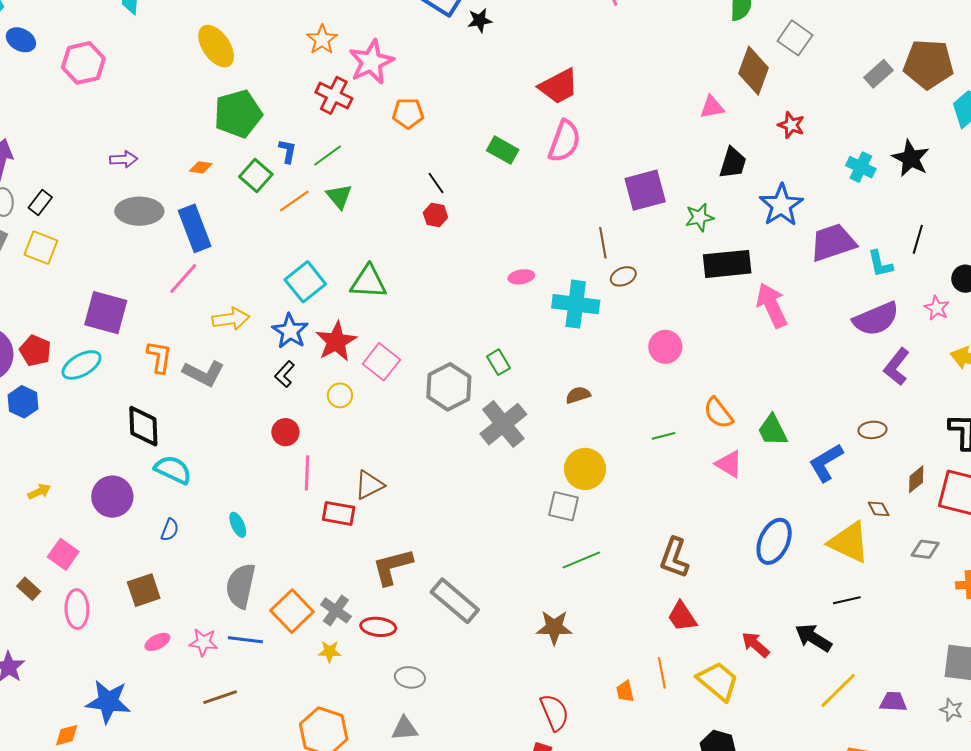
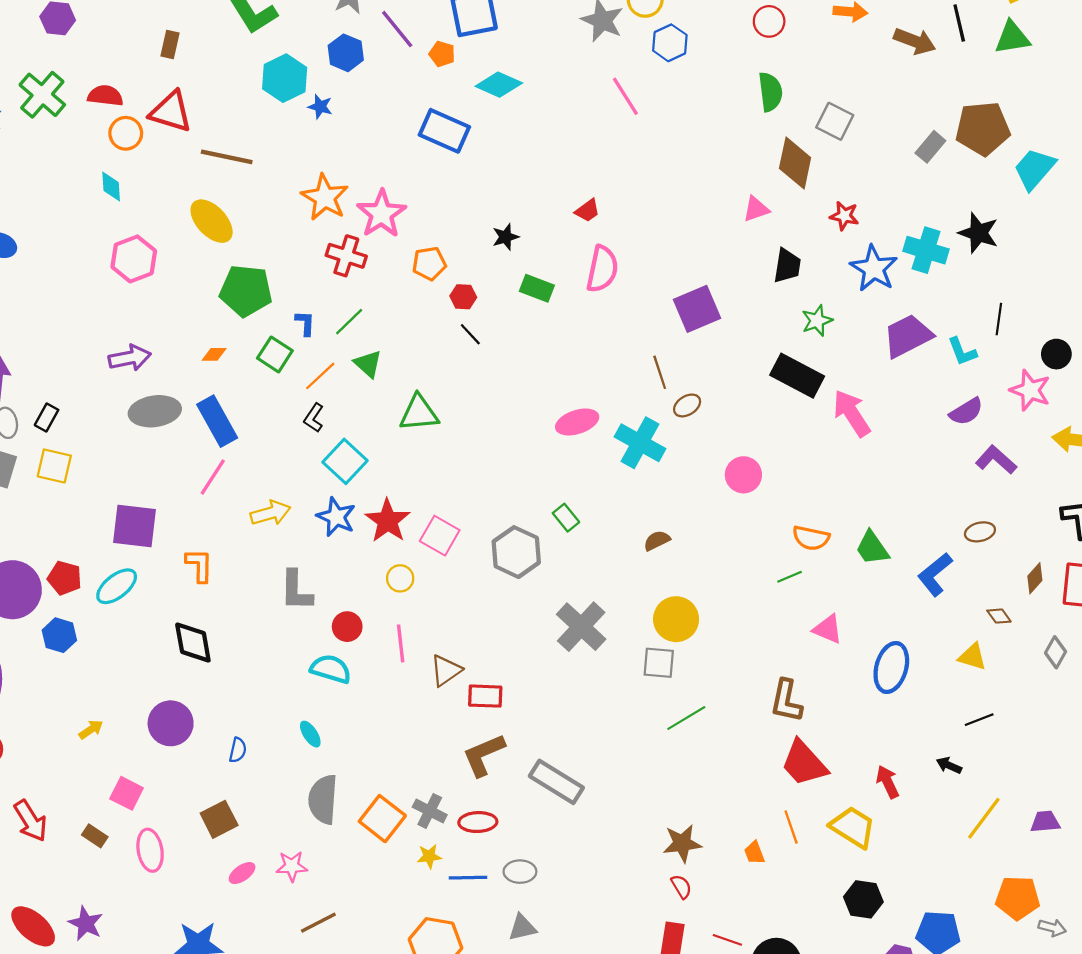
black star: (480, 20) -> (506, 237), moved
orange star: (322, 40) -> (325, 197), size x1.4
pink hexagon: (83, 63) -> (134, 259), moved
red trapezoid: (559, 86) -> (587, 211), size x0.6
green pentagon: (238, 114) -> (246, 291), turned 30
purple arrow: (124, 159) -> (130, 358), size x1.4
cyan cross: (861, 167) -> (926, 250), size x1.4
blue star: (781, 205) -> (874, 268), moved
red hexagon: (435, 215) -> (463, 297), moved
green star: (700, 217) -> (817, 321), moved
black rectangle: (727, 264) -> (797, 376), turned 42
pink ellipse: (521, 277) -> (577, 422), size x1.5
green triangle: (368, 282) -> (419, 413), moved
cyan cross: (576, 304) -> (640, 443), turned 30
pink star: (937, 308) -> (1030, 390), size x1.5
purple semicircle: (876, 319) -> (966, 412), size x0.7
purple L-shape: (897, 367) -> (996, 460), turned 102
gray L-shape: (204, 373) -> (296, 591), moved, turned 72
black L-shape: (285, 374) -> (314, 418), moved
orange semicircle: (718, 413) -> (811, 538), turned -32
gray cross: (503, 424) -> (581, 627), moved
green line: (664, 436) -> (790, 577), moved
pink triangle: (729, 464) -> (828, 629), moved
cyan semicircle: (173, 470) -> (331, 669), moved
pink line: (307, 473) -> (401, 643), moved
red rectangle: (339, 513) -> (485, 696), moved
yellow triangle: (849, 542) -> (972, 657), size x0.6
gray diamond: (925, 549) -> (1056, 652), turned -60
red trapezoid: (682, 617) -> (804, 763), size x1.4
brown star: (554, 627) -> (682, 843), moved
black arrow: (813, 638) -> (949, 765), size x0.6
blue line: (245, 640) -> (468, 878), moved
red arrow: (755, 645) -> (888, 782), turned 32
red semicircle: (554, 712) -> (681, 887), size x0.6

